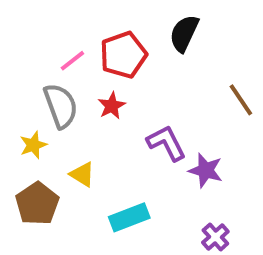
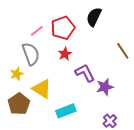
red star: (112, 106) -> (65, 54), moved
purple star: (206, 170) -> (105, 87), turned -30
yellow triangle: (82, 174) -> (42, 89), size x1.5

